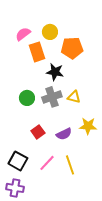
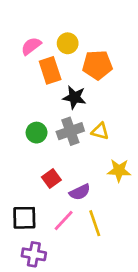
purple semicircle: (64, 134) -> (80, 192), moved
black square: (18, 161) -> (24, 218), turned -30
purple cross: (15, 188) -> (34, 254), moved

